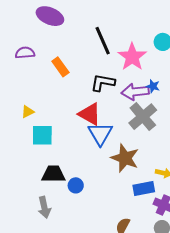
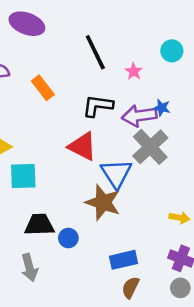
pink star: (132, 57) -> (134, 71), size x0.5
blue triangle: (100, 134) -> (116, 173), moved
brown star: (125, 158) -> (103, 202), moved
blue rectangle: (144, 189) -> (123, 260), moved

